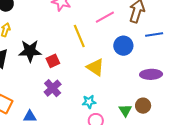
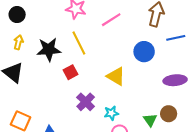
pink line: (105, 17) -> (111, 20), moved
yellow line: (79, 36) -> (79, 43), moved
black star: (30, 51) -> (49, 50), moved
purple cross: (53, 88) -> (86, 102), moved

